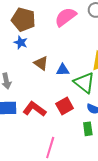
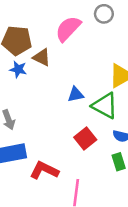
brown triangle: (41, 63) -> (42, 57), moved
red L-shape: (34, 109) -> (44, 170), moved

